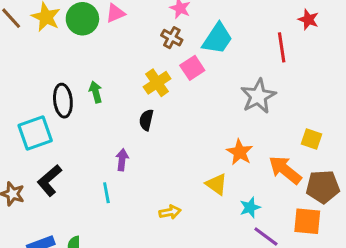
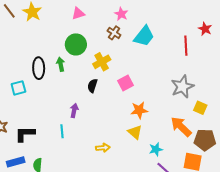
green circle: (82, 19) -> (76, 44), moved
pink square: (192, 68) -> (125, 83), moved
gray star: (258, 96) -> (182, 87), moved
cyan square: (35, 133) -> (18, 88), size x0.7
orange star: (240, 152) -> (139, 110), moved, turned 30
black L-shape: (49, 180) -> (25, 134), moved, turned 35

